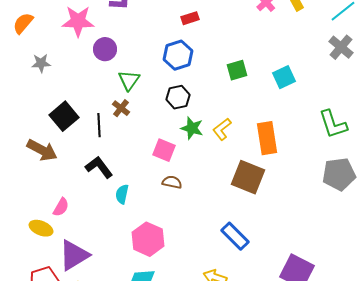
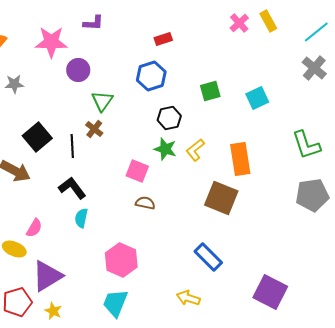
black hexagon: (178, 97) -> (169, 118), moved
cyan semicircle: (122, 194) -> (81, 218), moved

